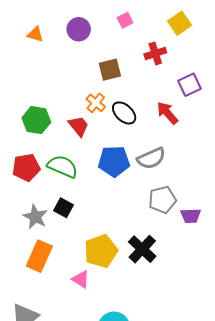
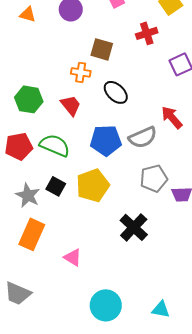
brown square: (110, 70) -> (102, 49), turned 30
orange cross: (96, 103) -> (81, 72), moved, turned -30
red arrow: (167, 113) -> (172, 117), moved
yellow pentagon: (101, 251) -> (93, 185), moved

